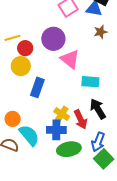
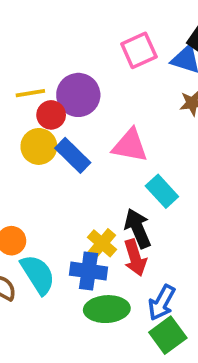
purple circle: (53, 39) -> (78, 95), moved
pink triangle: (70, 59) -> (130, 146), turned -35
cyan rectangle: (90, 82) -> (162, 191), turned 36
blue rectangle: (37, 87) -> (73, 155), moved, turned -72
black arrow: (98, 109) -> (138, 228), moved

